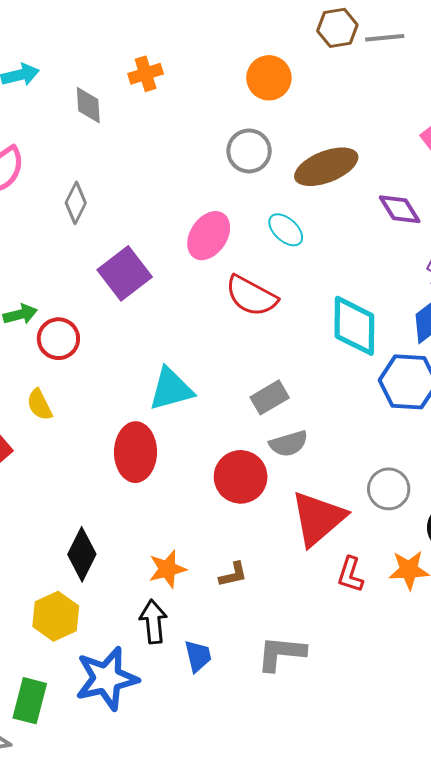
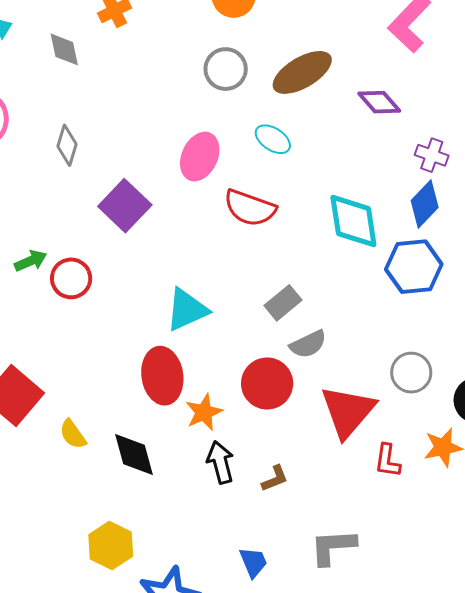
yellow semicircle: (39, 405) -> (73, 434), moved
black diamond: (82, 554) -> (134, 454), moved, turned -33
orange star: (167, 569) -> (204, 412), moved
black arrow: (153, 622) -> (220, 462), moved

